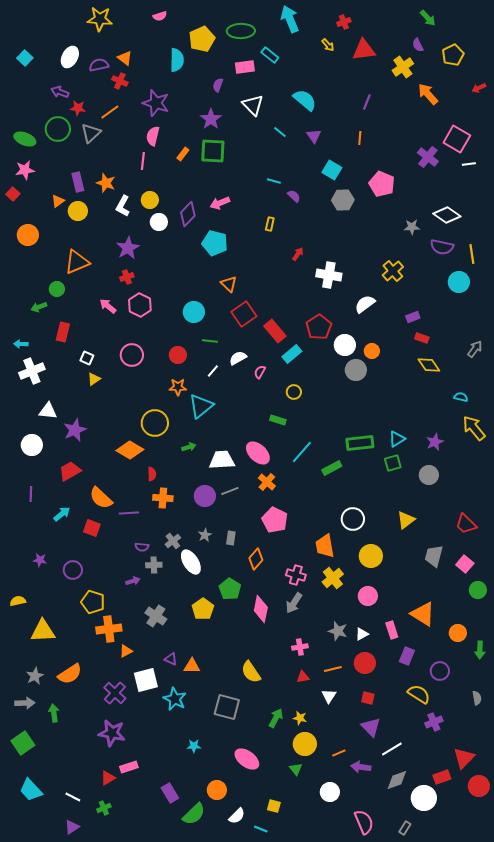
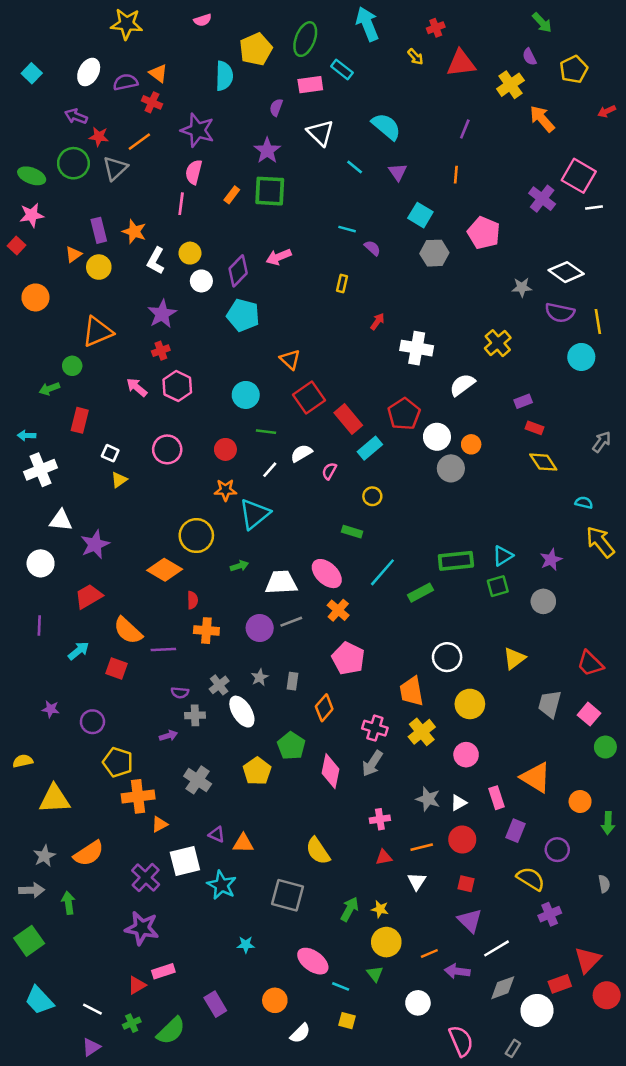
green ellipse: (241, 31) -> (305, 39), turned -68
cyan pentagon: (215, 243) -> (243, 315), moved
green semicircle: (194, 814) -> (171, 1031), moved
cyan line: (261, 829) -> (341, 986), moved

